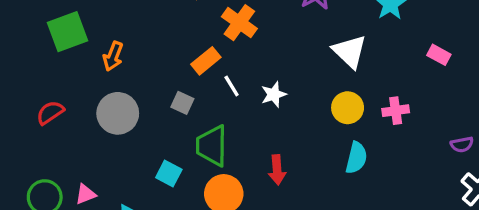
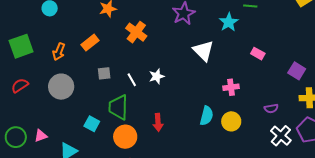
green square: (68, 32) -> (21, 46), moved
orange rectangle: (206, 61) -> (90, 43), moved
white line: (232, 86) -> (132, 80), moved
gray square: (182, 103) -> (104, 73), moved, turned -32
yellow circle: (348, 108) -> (231, 121), moved

